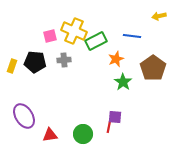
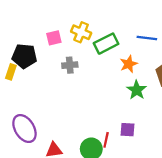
yellow cross: (74, 31) -> (81, 32), size x0.7
black pentagon: (35, 62) -> (24, 56), moved
red line: (109, 126) -> (106, 140), moved

